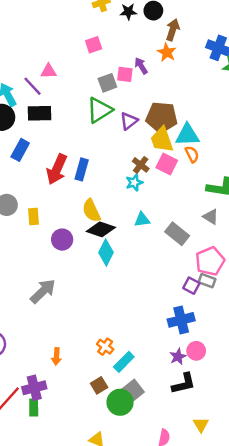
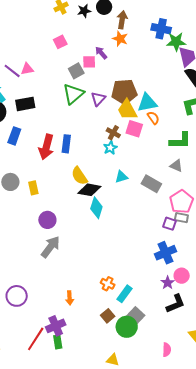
purple line: (33, 86) -> (12, 71), moved
purple circle: (62, 240) -> (47, 220), moved

